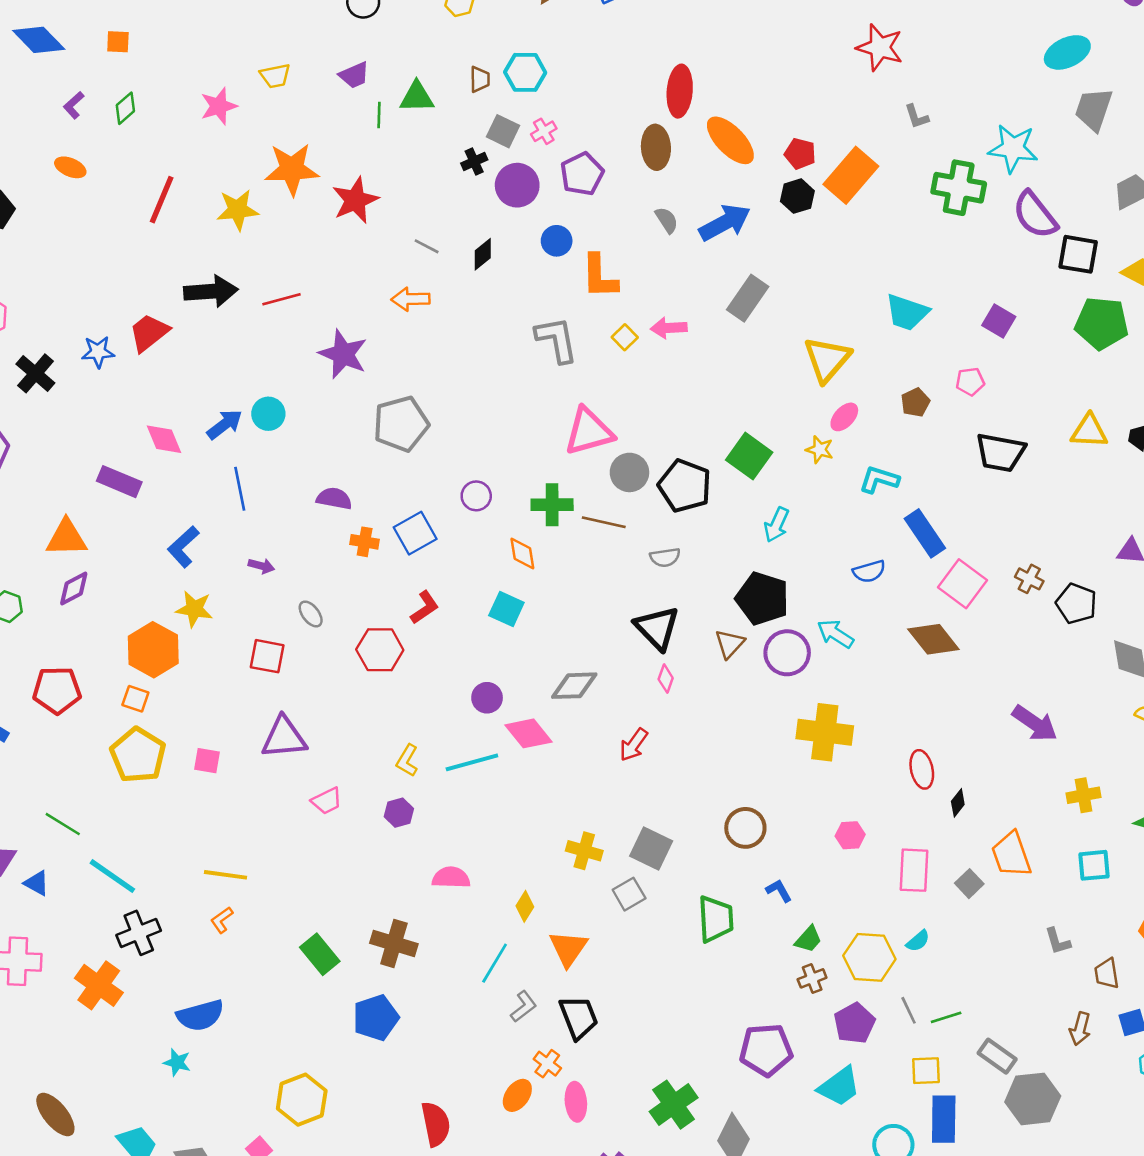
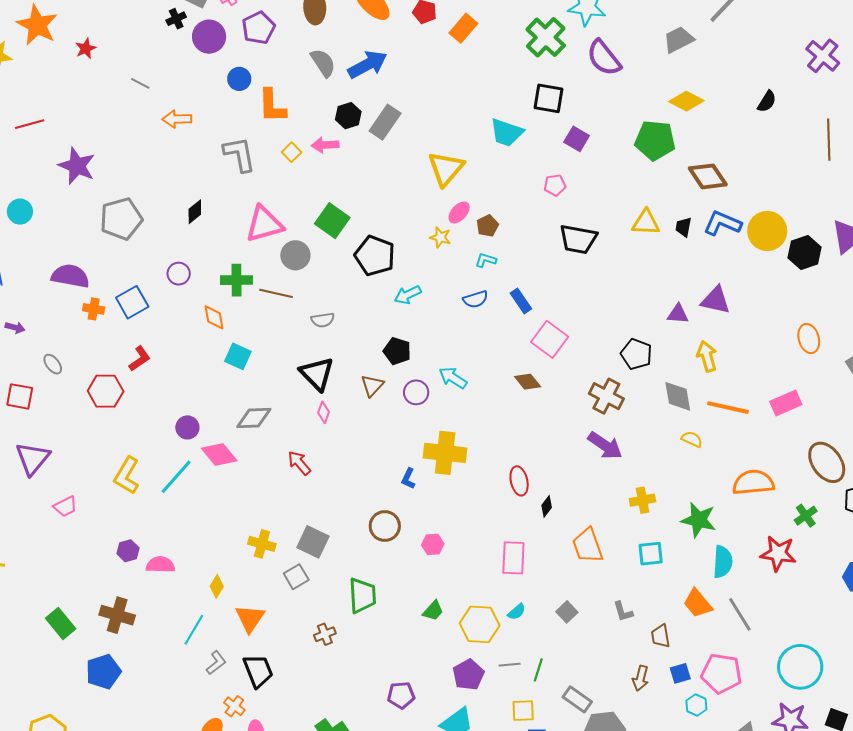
orange star: (292, 169) -> (37, 25), turned 30
orange rectangle: (851, 175) -> (463, 28), size x0.7
green cross: (959, 188) -> (546, 37), turned 33
black hexagon: (797, 196) -> (348, 116), moved
red star: (355, 200) -> (86, 48), size x0.6
gray semicircle: (667, 220) -> (323, 63), size x1.4
black diamond: (483, 254) -> (195, 212), moved
black square: (1078, 254) -> (549, 98), moved
orange arrow: (411, 299) -> (177, 119), moved
brown pentagon: (915, 402) -> (487, 226), moved
green square: (749, 456) -> (332, 221), moved
cyan L-shape: (879, 480) -> (486, 260), size x0.7
black pentagon: (685, 486) -> (375, 256), moved
purple semicircle: (334, 499) -> (70, 276), size x1.4
cyan arrow: (777, 525) -> (408, 295), turned 40
blue rectangle: (925, 533) -> (521, 301), size x0.7
blue semicircle: (869, 571) -> (475, 299), moved
brown cross: (1029, 579) -> (606, 396), moved, size x1.6
black pentagon: (762, 598) -> (397, 351), size x0.7
cyan square: (506, 609) -> (238, 356), moved
brown diamond: (933, 639) -> (528, 382), size x0.7
purple circle: (787, 653) -> (416, 392), size x0.7
purple triangle: (284, 738) -> (33, 458), turned -45
red arrow: (634, 745) -> (299, 463), turned 104
yellow L-shape: (407, 760) -> (127, 475), size x1.5
cyan line: (472, 762) -> (176, 477), turned -33
purple hexagon: (399, 813) -> (128, 551), moved
pink hexagon: (850, 835) -> (433, 544), moved
gray square: (969, 884) -> (567, 612), moved
blue L-shape: (779, 891) -> (408, 479), moved, turned -125
brown cross: (812, 978) -> (325, 634), moved
gray line: (909, 1010) -> (510, 665), turned -70
green line: (946, 1017) -> (538, 670), turned -55
purple pentagon: (766, 1050) -> (401, 695), size x0.7

